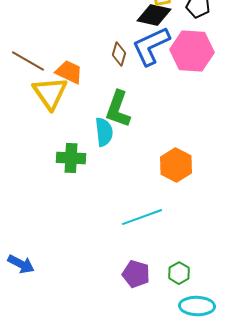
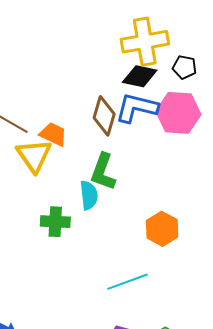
blue L-shape: (151, 46) -> (137, 108), turned 39
brown diamond: (119, 54) -> (104, 116), size x1.6

